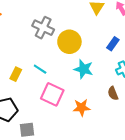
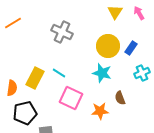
yellow circle: (69, 42) -> (108, 46), moved
yellow rectangle: (16, 74) -> (35, 78), size x1.5
brown semicircle: (113, 93) -> (120, 98), moved

